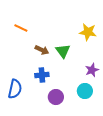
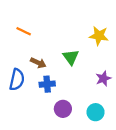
brown arrow: (42, 50) -> (38, 63), moved
blue semicircle: (15, 89) -> (17, 80), moved
cyan circle: (85, 91) -> (96, 112), moved

